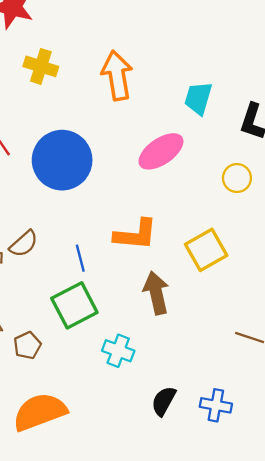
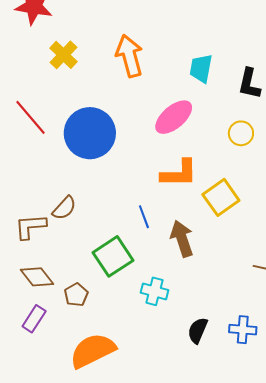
yellow cross: (41, 66) -> (63, 55), turned 32
orange L-shape: (136, 235) -> (179, 173), moved
blue line: (80, 258) -> (144, 217), moved

